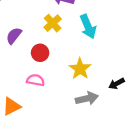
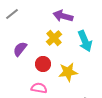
yellow star: (80, 69) -> (68, 72), moved, turned 30

